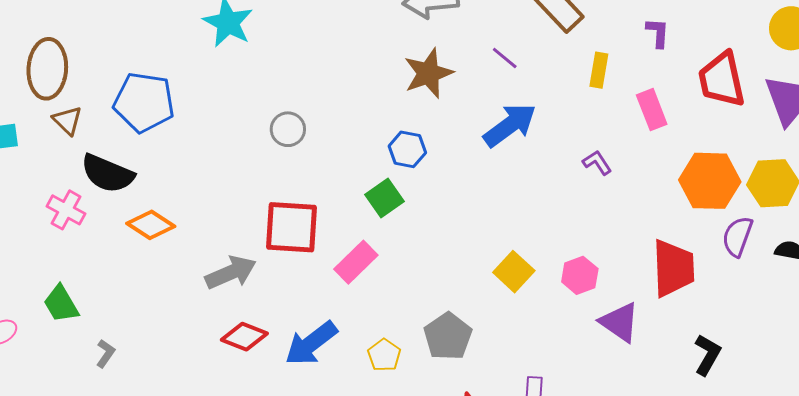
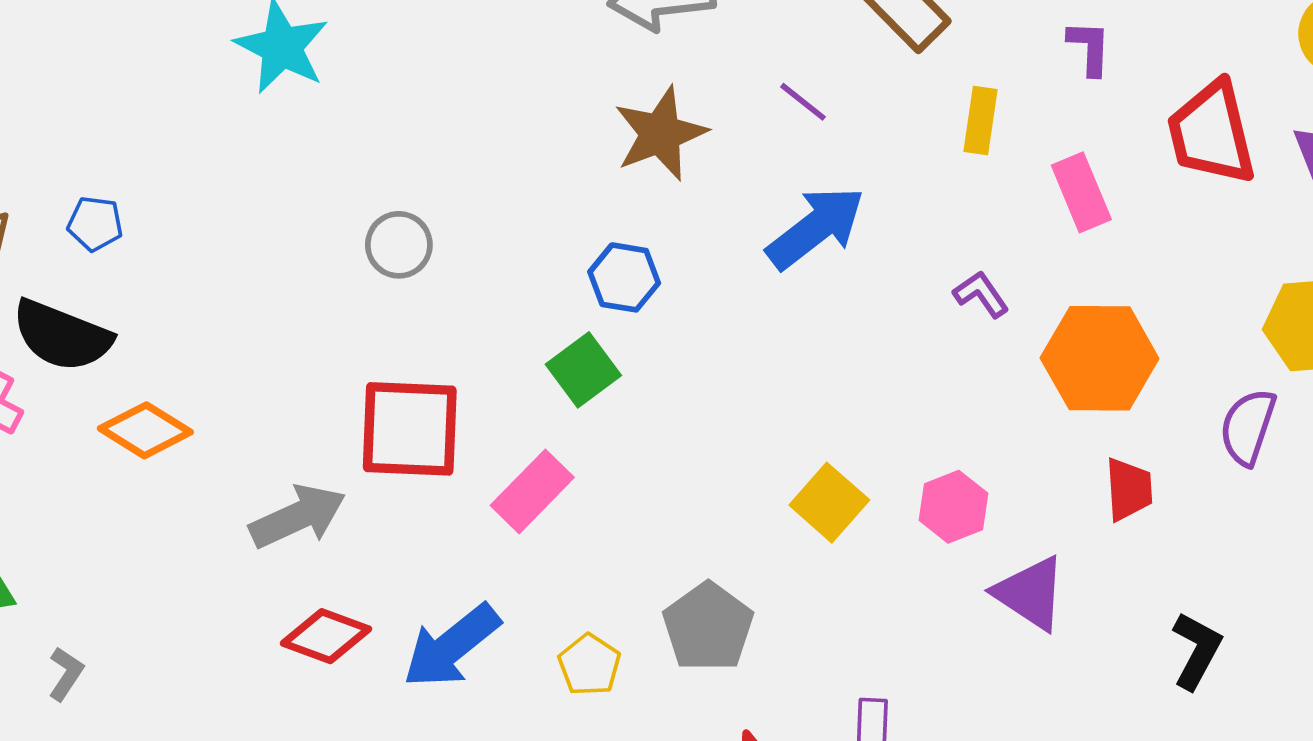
blue pentagon: (144, 102) -> (95, 224), moved, size x0.5
orange hexagon: (710, 181) -> (1100, 358), moved
red trapezoid: (673, 268) -> (1129, 489), size x0.6

